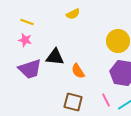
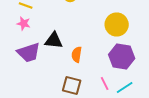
orange semicircle: (78, 71) -> (77, 54), turned 42

